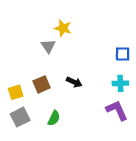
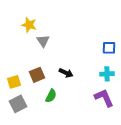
yellow star: (63, 28) -> (29, 25), moved
green semicircle: (54, 118) -> (51, 96), moved

